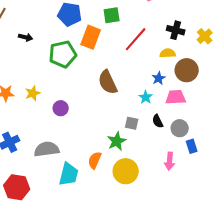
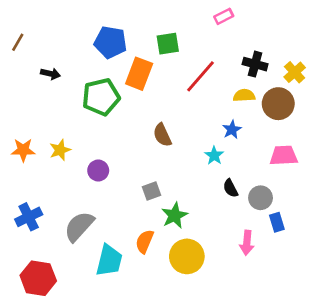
brown circle: (187, 70) -> (278, 104), moved
brown semicircle: (108, 82) -> (162, 135), size x0.7
pink trapezoid: (176, 97) -> (284, 155), moved
gray square: (132, 123) -> (151, 191), moved, turned -32
gray semicircle: (47, 149) -> (79, 226), turned -40

